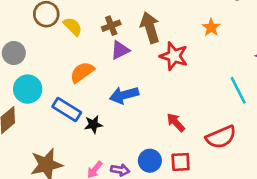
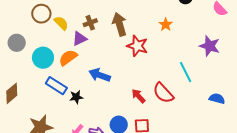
purple triangle: (120, 50) -> (80, 39), moved
cyan circle: (28, 89) -> (43, 58), moved
blue arrow: (124, 95) -> (100, 75), turned 35
red semicircle: (221, 137) -> (163, 93), moved, turned 70

